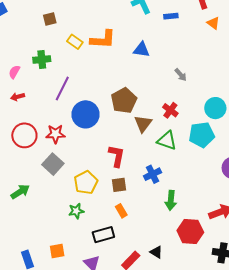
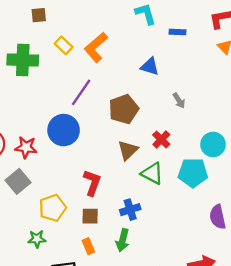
orange L-shape: (103, 39) -> (96, 47), turned 128
blue triangle: (141, 50) -> (150, 66), moved
green cross: (42, 59) -> (23, 60), size x1.5
purple line: (62, 89) -> (81, 92), moved
brown pentagon: (124, 101) -> (124, 109), moved
green arrow: (171, 200) -> (123, 240), moved

